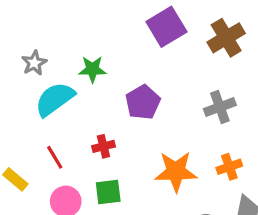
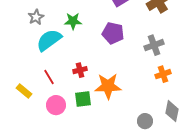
purple pentagon: (143, 102) -> (113, 33), moved, turned -30
orange cross: (229, 167) -> (163, 74), moved
orange star: (176, 172) -> (108, 86), moved

